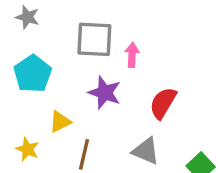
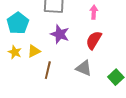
pink arrow: (132, 55) -> (94, 12), moved
yellow star: (27, 149) -> (15, 52), moved

